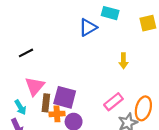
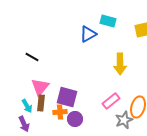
black line: (26, 53) -> (32, 57), turned 56
yellow arrow: (123, 61) -> (120, 64), size x1.5
brown rectangle: (46, 103) -> (41, 103), moved

